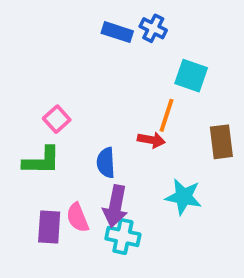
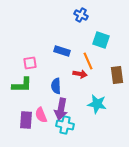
blue rectangle: (117, 32) -> (62, 51), moved
orange line: (166, 115) -> (88, 61), turned -42
pink square: (57, 119) -> (30, 63), turned 32

